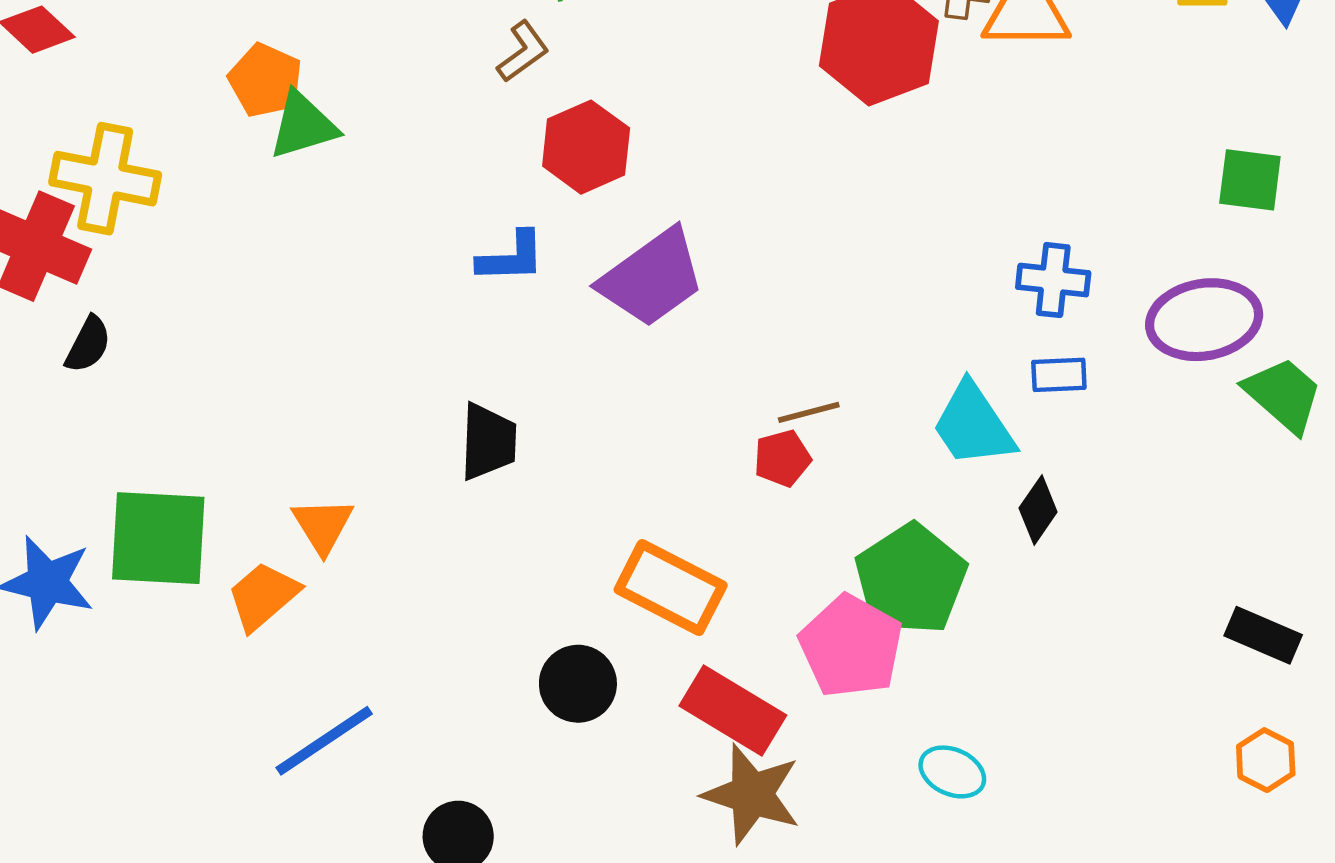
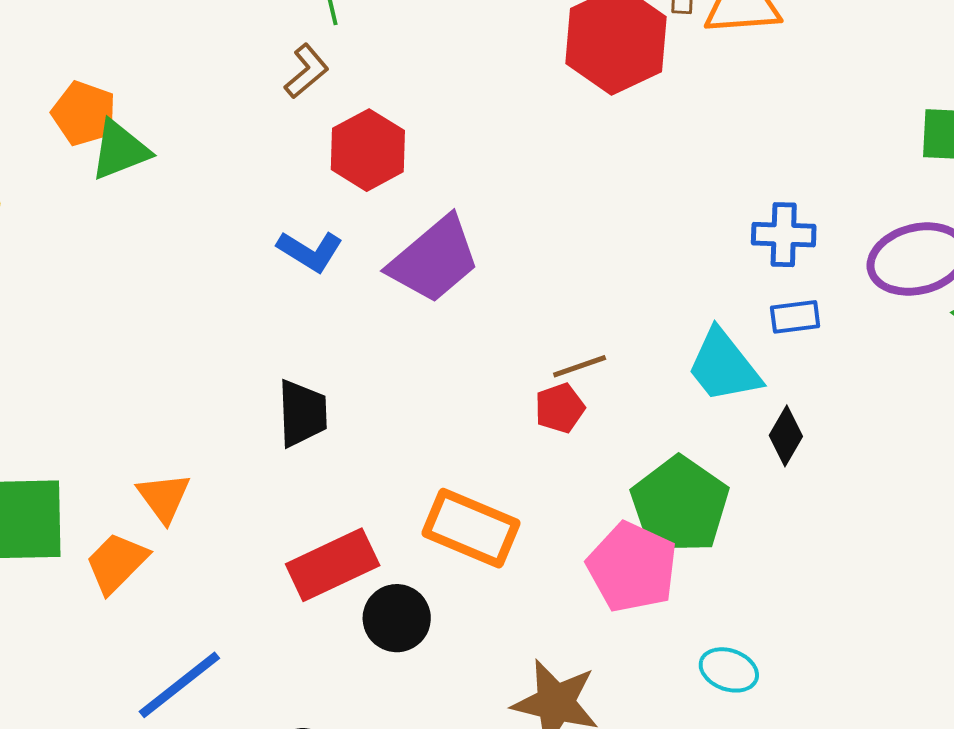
blue L-shape: (511, 257) -> (310, 251), turned 38
red rectangle: (733, 711) -> (333, 565), moved, turned -52

